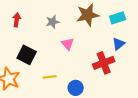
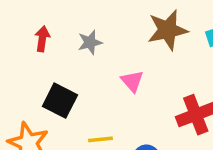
gray star: (53, 22) -> (90, 42), moved

